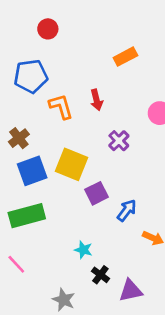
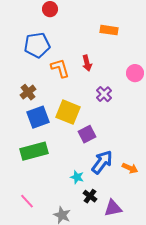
orange rectangle: (125, 57) -> (109, 30), turned 36
blue arrow: (127, 210) -> (102, 162), moved, size x1.4
pink line: (16, 264) -> (27, 201), moved

